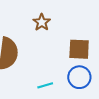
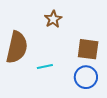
cyan line: (45, 85) -> (45, 66), moved

